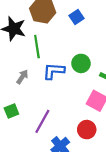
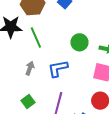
blue L-shape: (54, 71) -> (58, 69), moved

